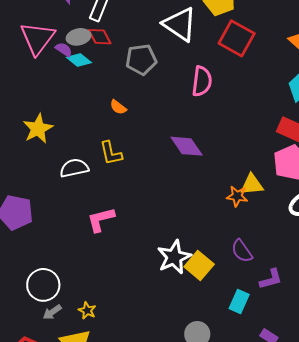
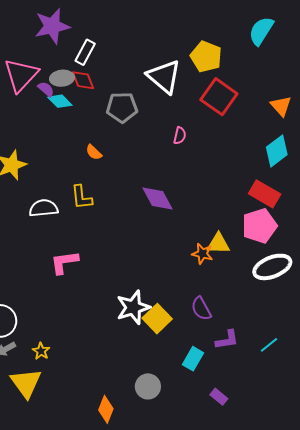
pink semicircle: (202, 81) -> (180, 136), size x0.6

